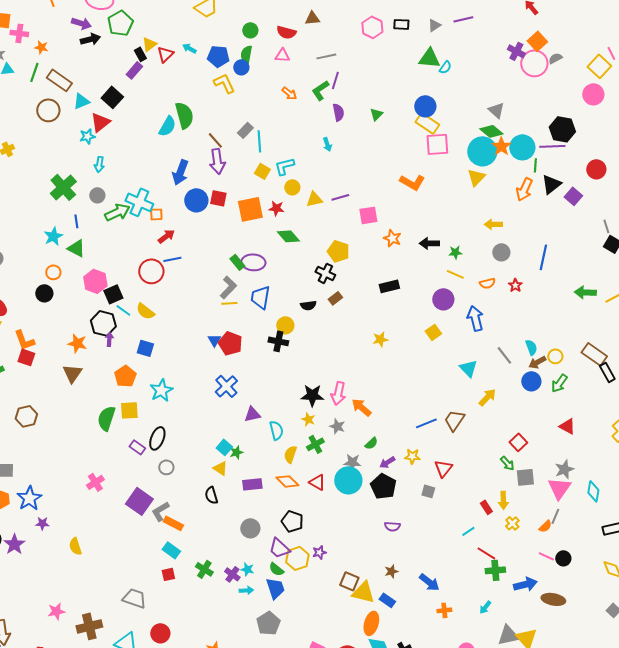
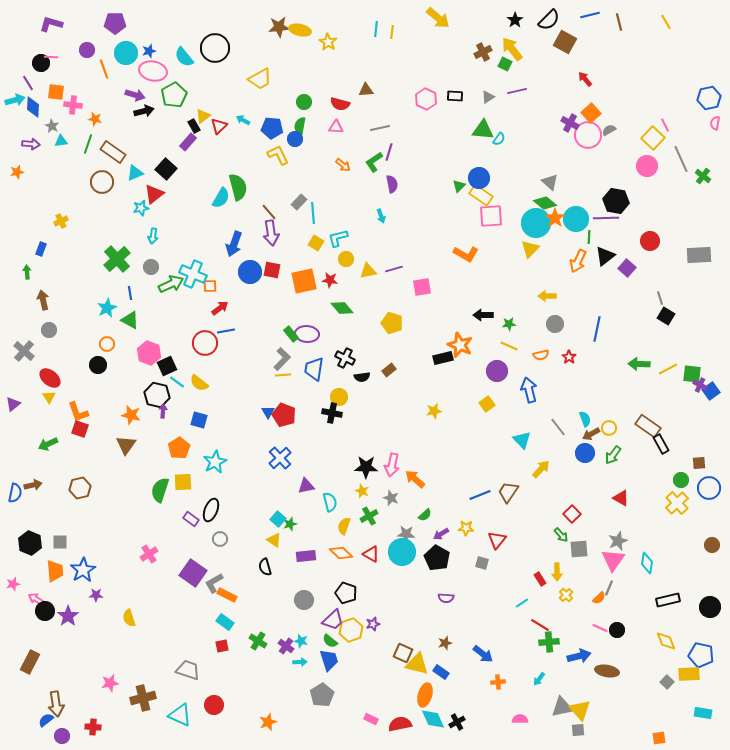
green triangle: (376, 114) -> (459, 186), moved
orange star: (392, 238) -> (460, 345), moved, size x1.4
black cross: (325, 273) -> (345, 358), moved
purple trapezoid: (279, 548) -> (333, 620), turned -85

